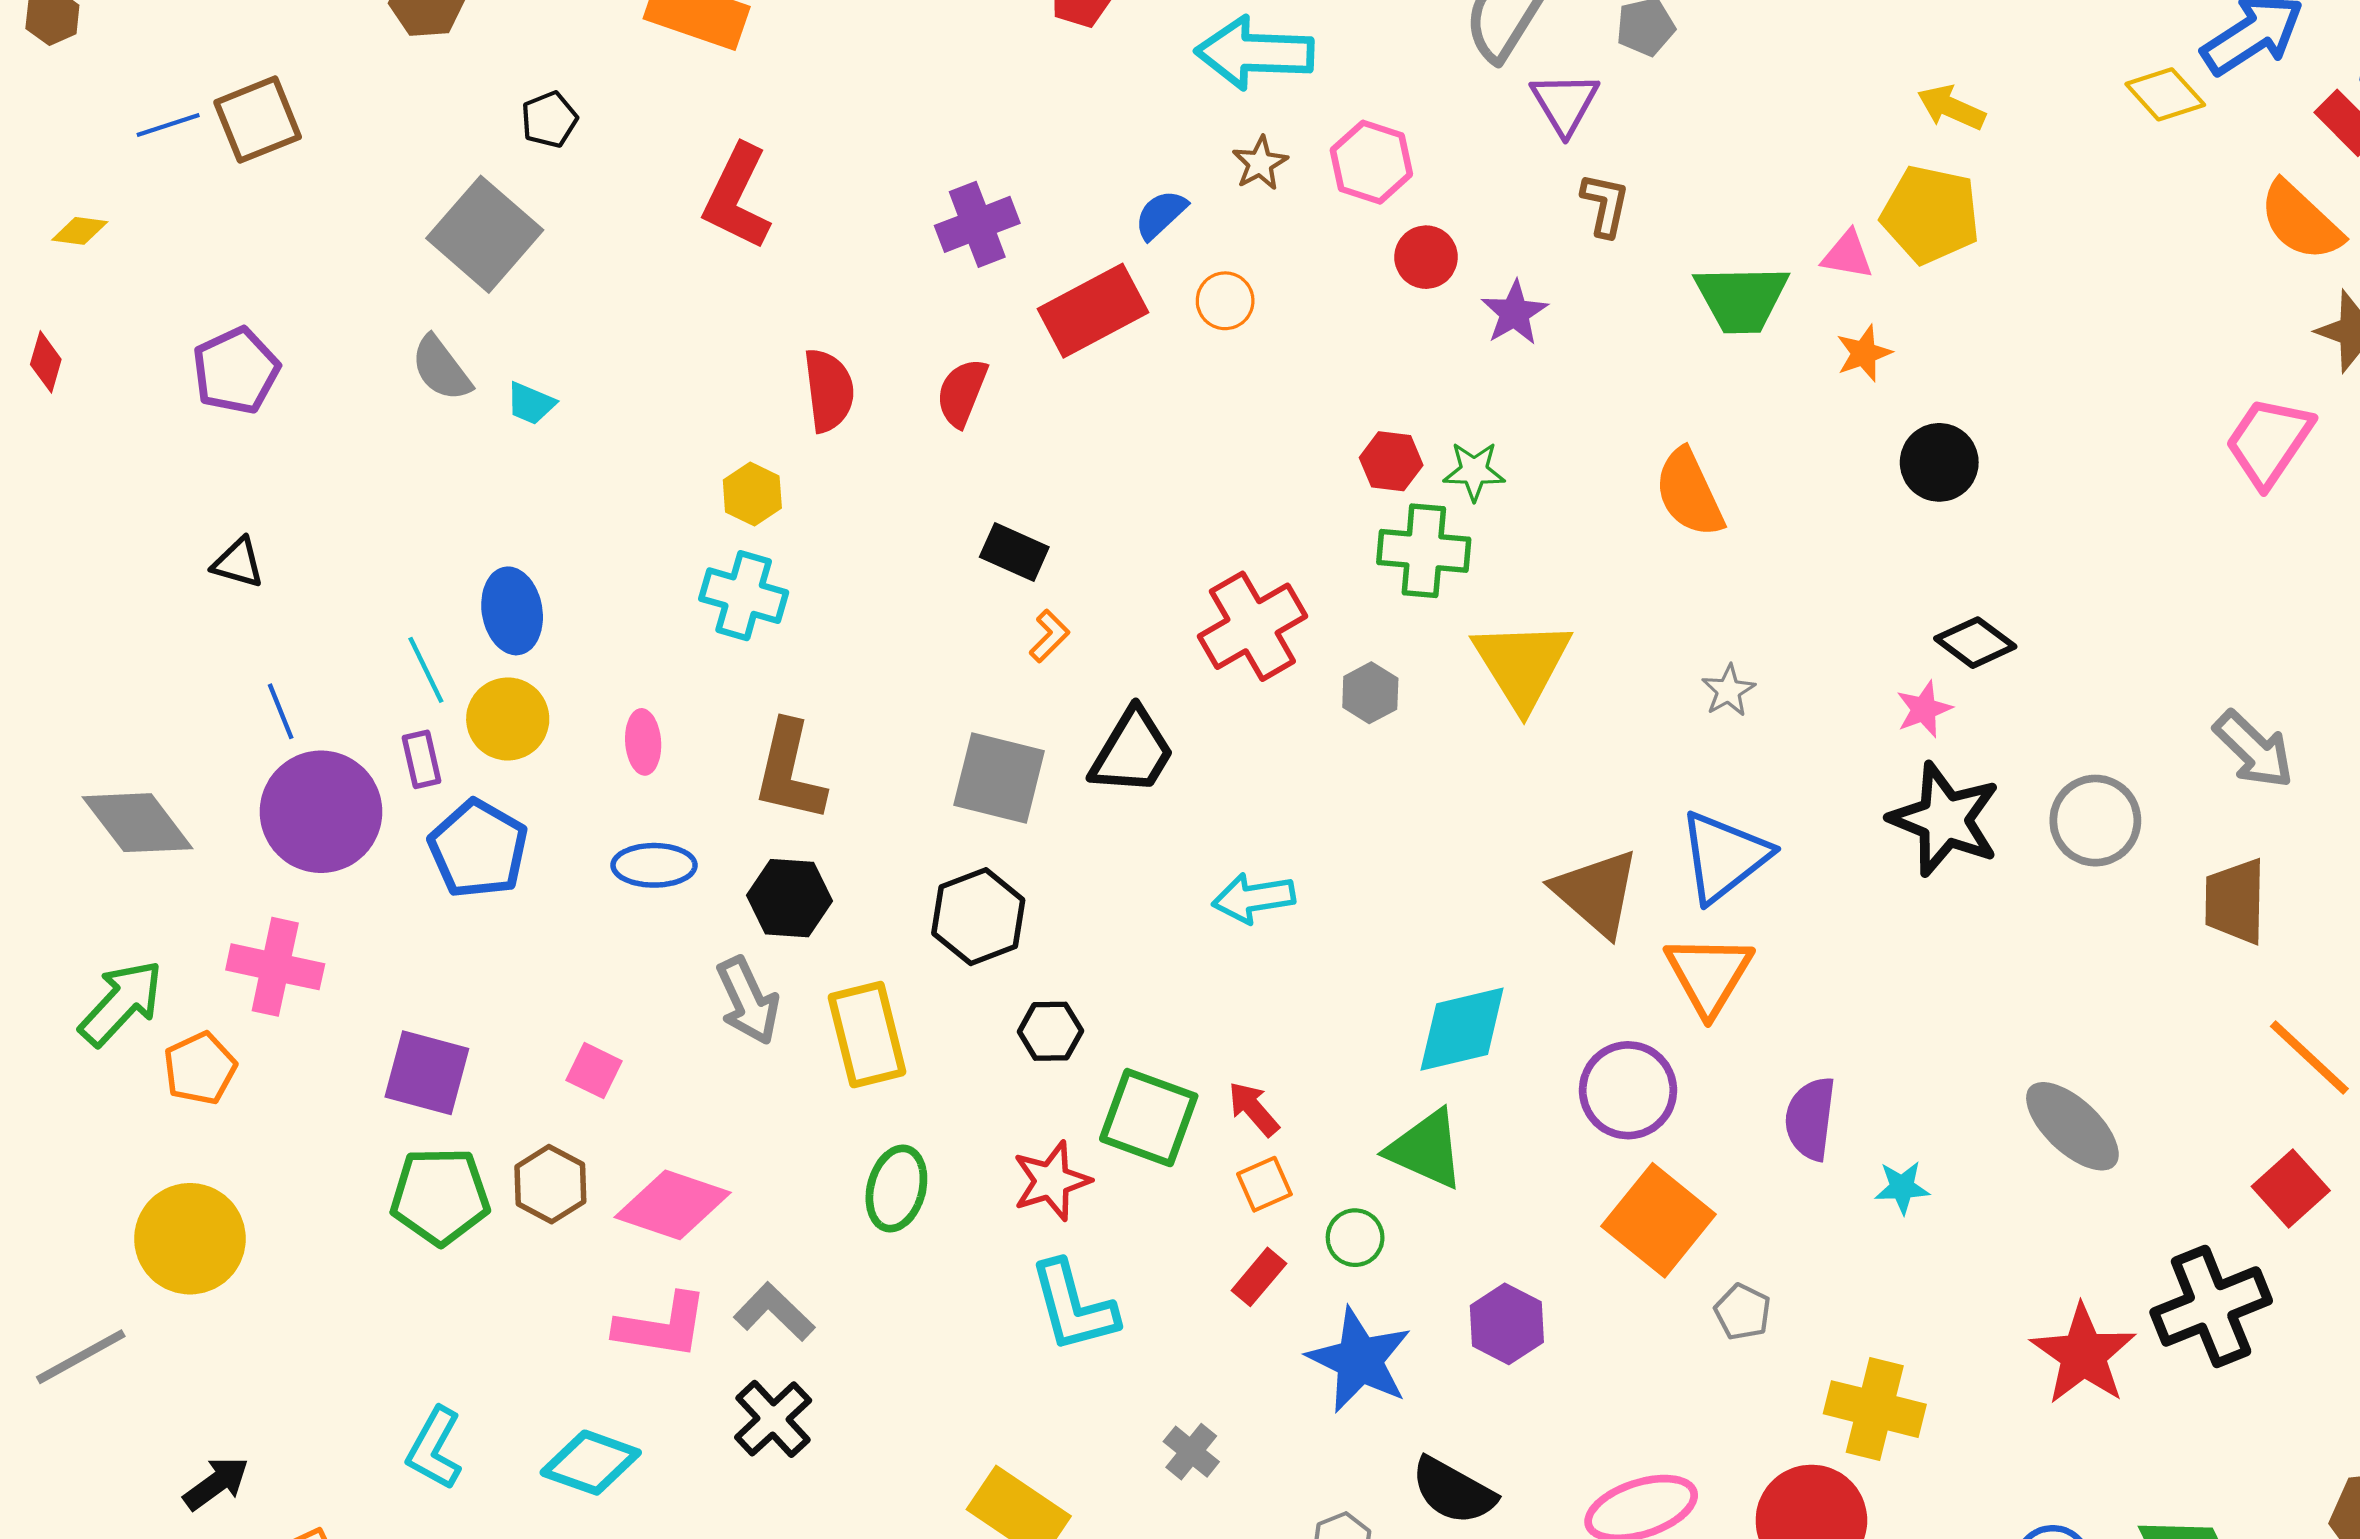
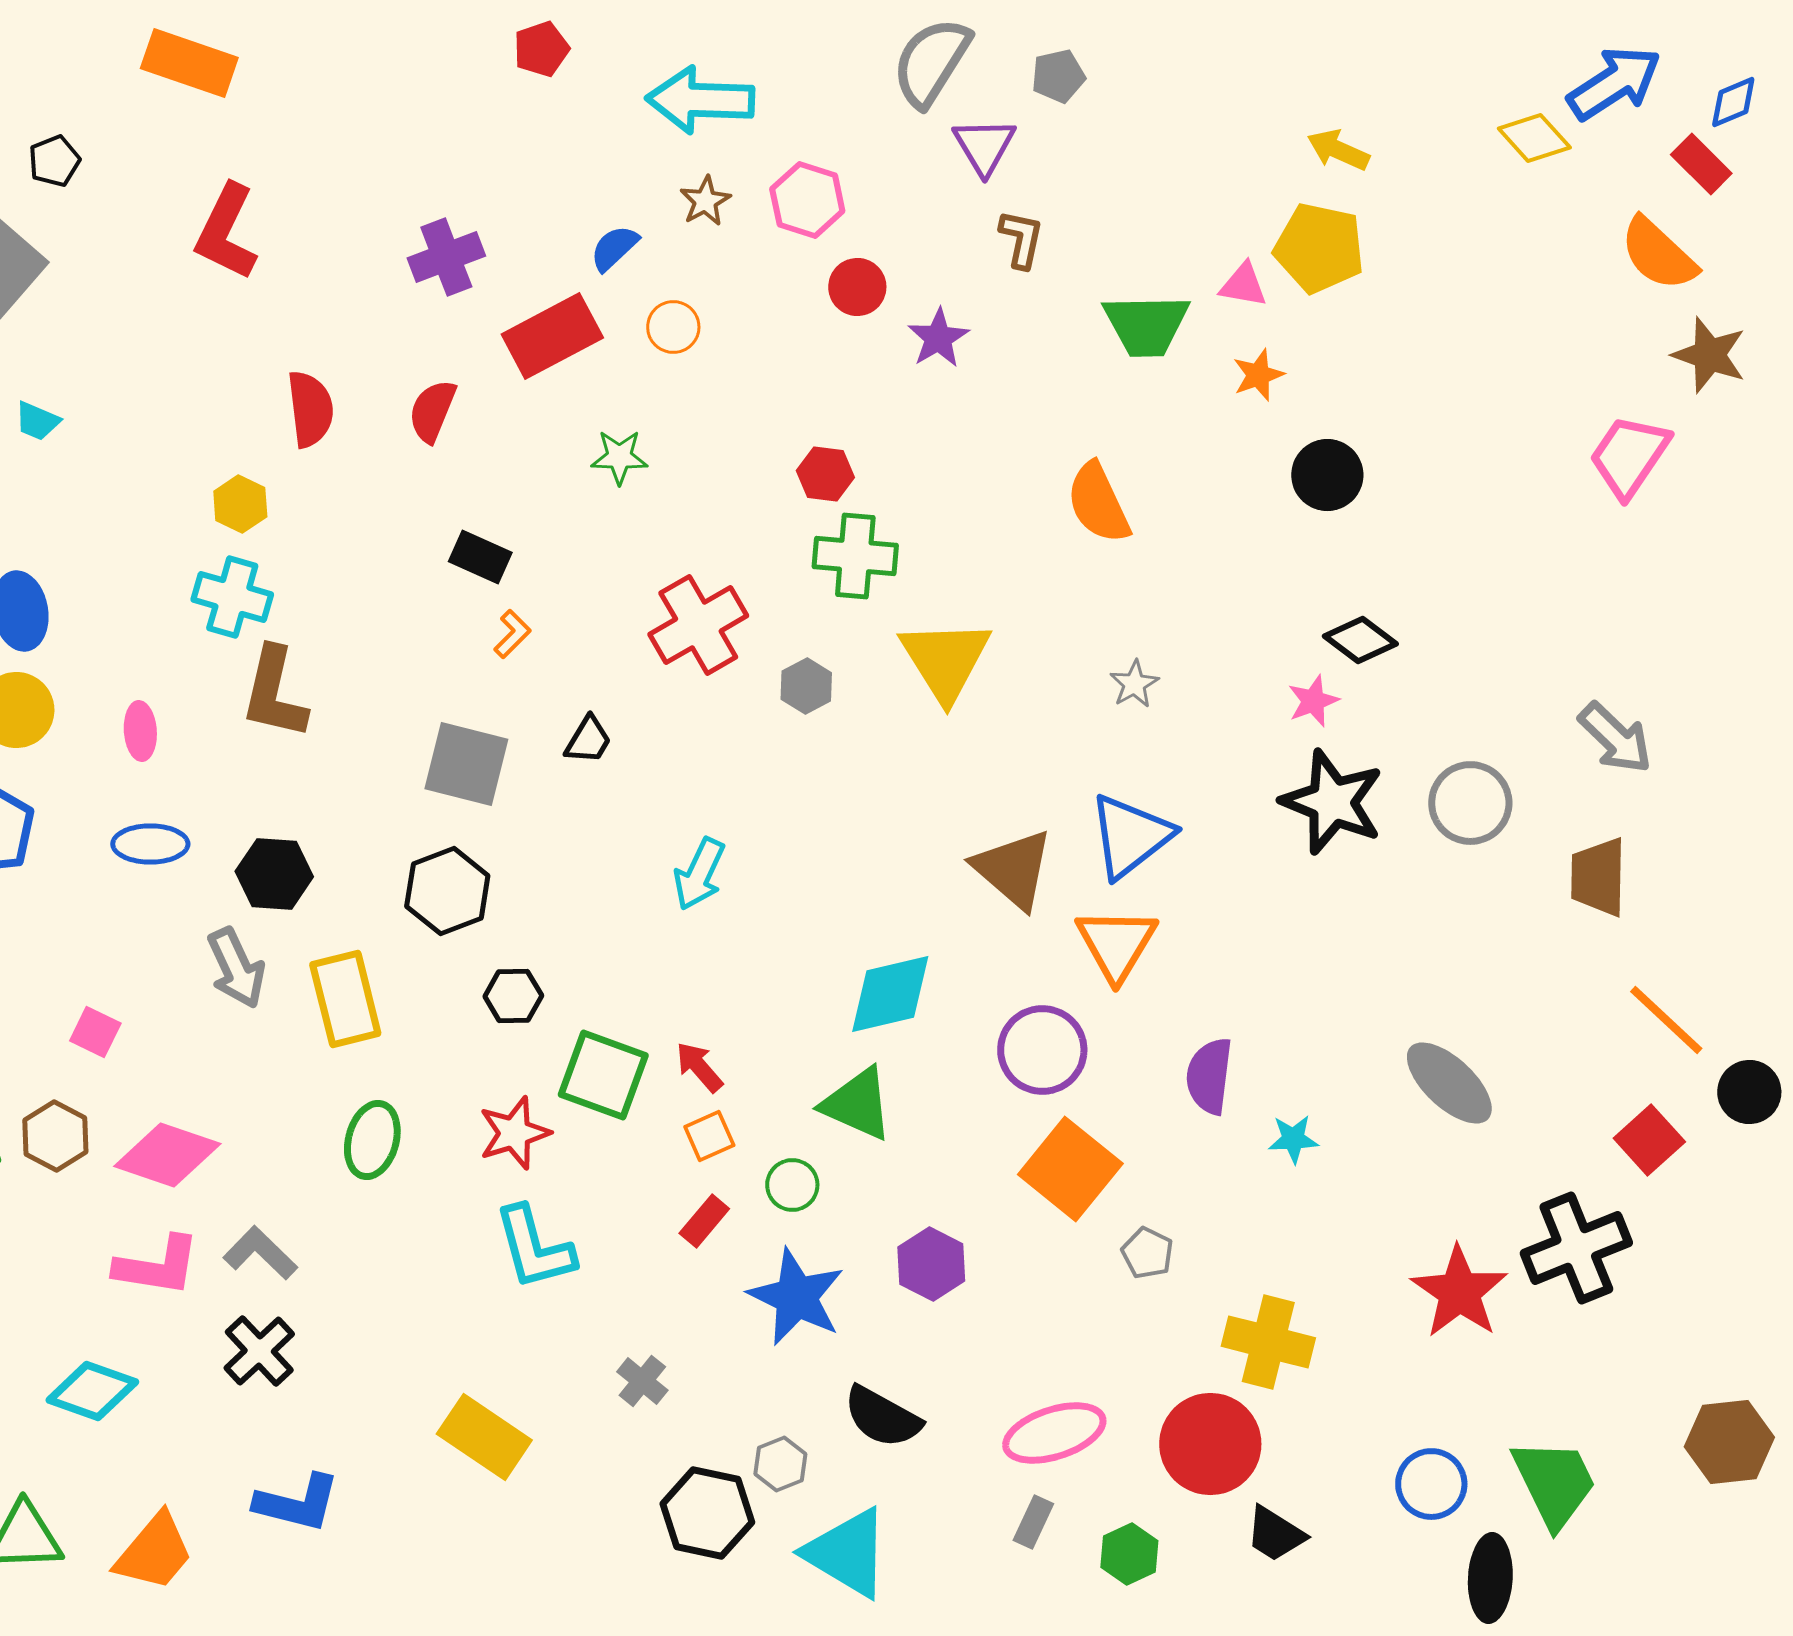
green star: (1474, 471) -> (619, 457), moved
black trapezoid: (1132, 752) -> (588, 740), size x0.6
brown L-shape: (789, 771) -> (274, 693), moved
cyan arrow: (1253, 898) -> (699, 874), turned -56

